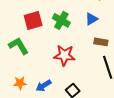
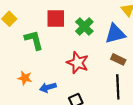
blue triangle: (91, 19) -> (115, 34), size x1.5

